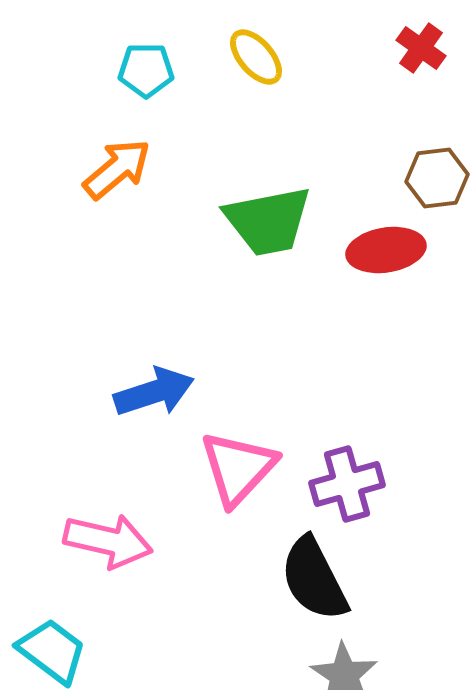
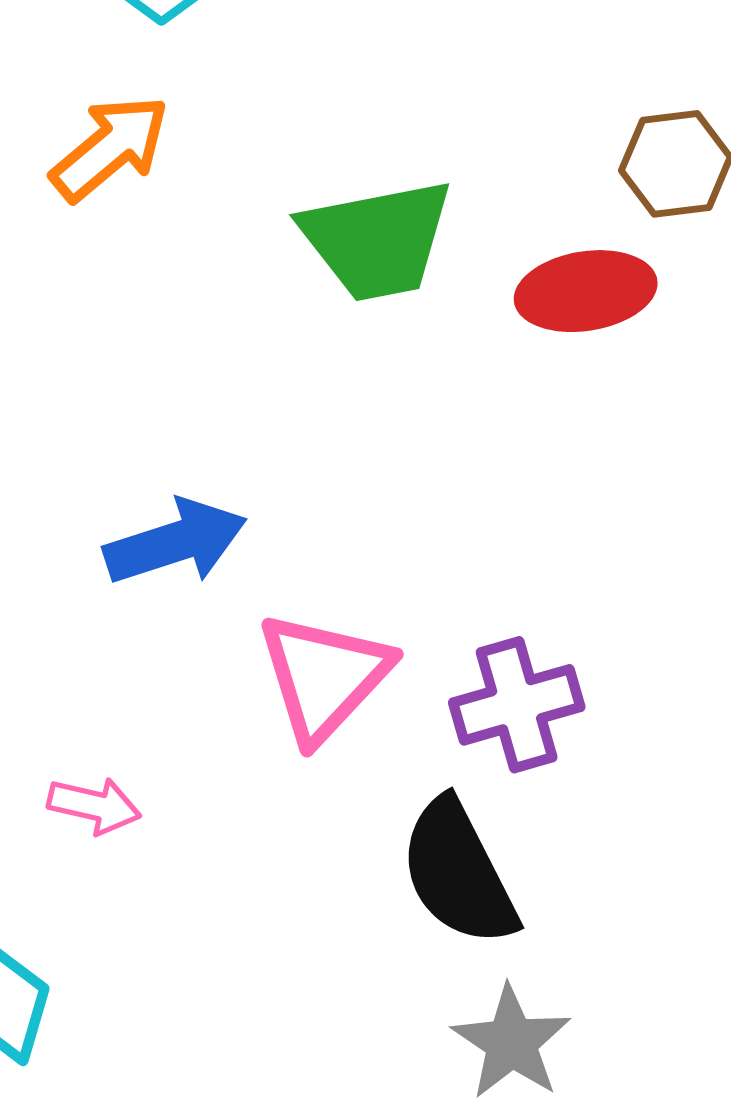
pink arrow: (108, 541) -> (94, 806), size x0.6

